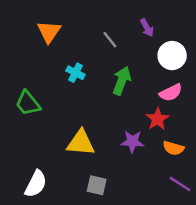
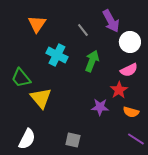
purple arrow: (147, 28) -> (111, 21), size x1.6
cyan cross: (75, 73) -> (57, 55), size x1.5
yellow triangle: (81, 143) -> (41, 98), moved, turned 45

